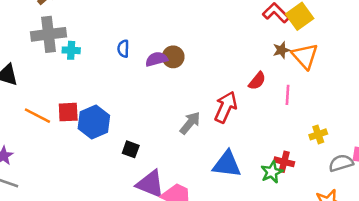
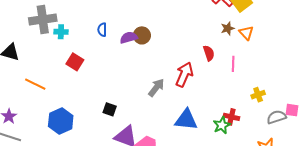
orange triangle: (305, 56) -> (246, 33), size x0.7
red semicircle: (257, 81) -> (209, 53), turned -56
red square: (68, 112) -> (75, 62), moved, turned 36
blue hexagon: (94, 122) -> (61, 121), moved

